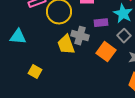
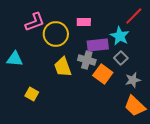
purple rectangle: (101, 23) -> (98, 45), size x1.5
gray cross: (80, 36) -> (87, 60), moved

